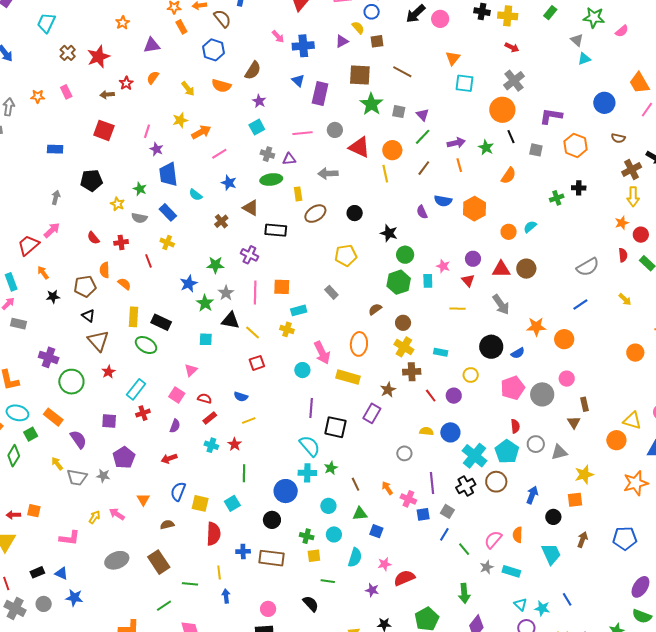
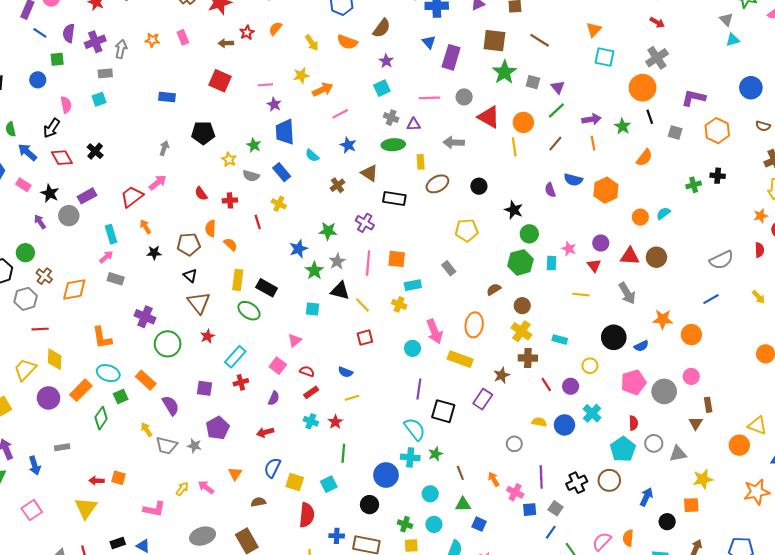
pink line: (147, 131) -> (265, 85), turned 64
cyan cross: (474, 456) -> (592, 413), moved, size x0.7

